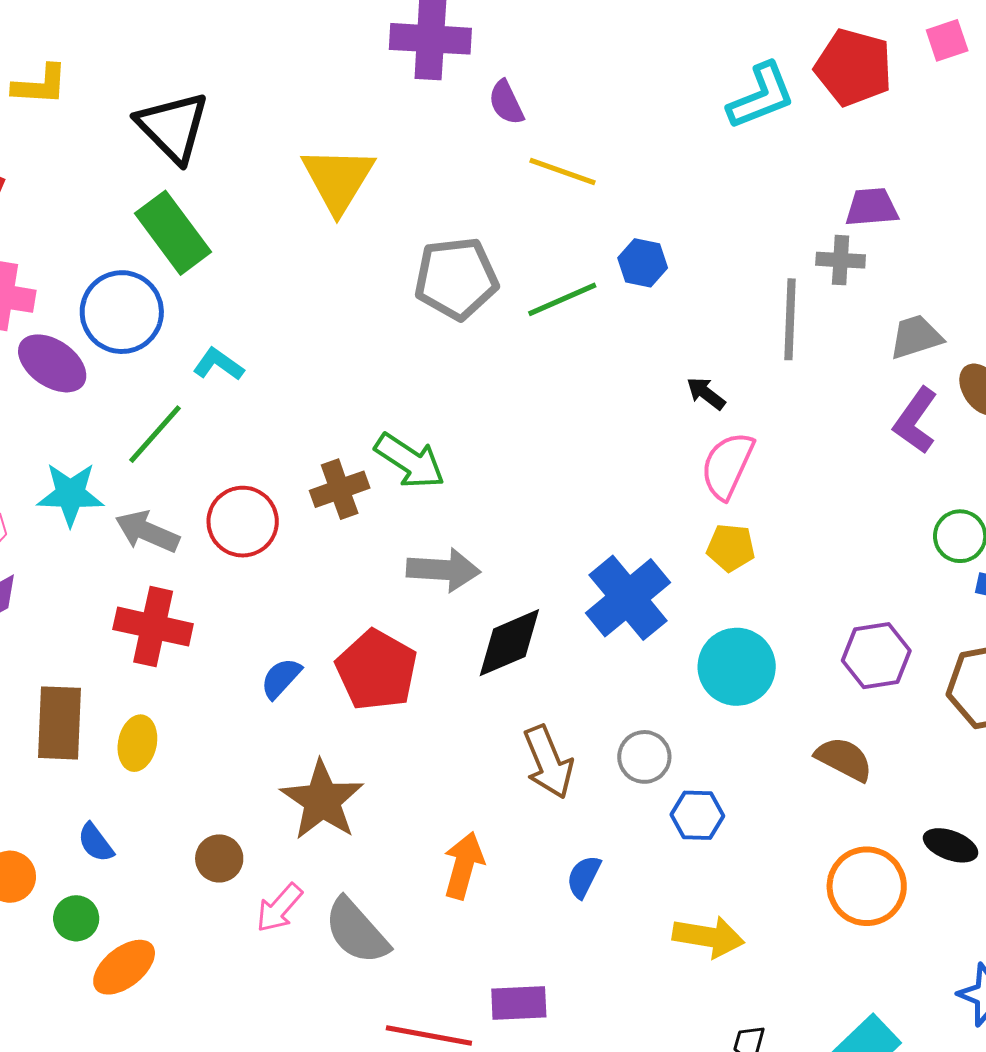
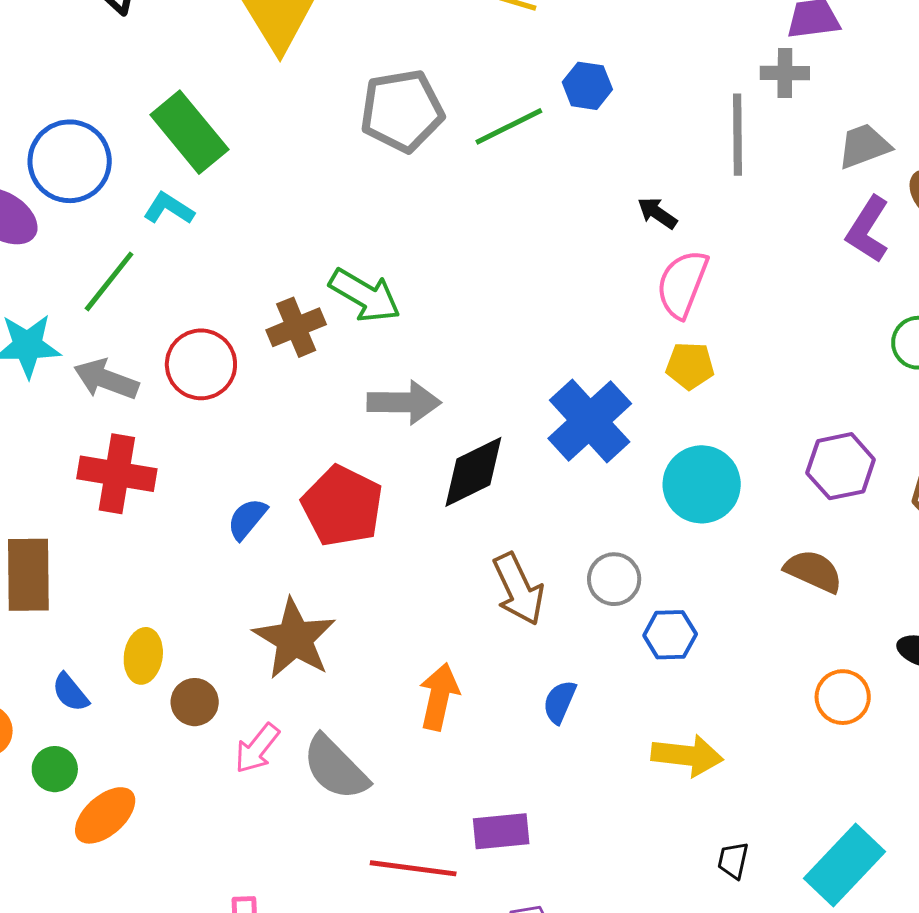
green rectangle: (173, 233) -> (189, 132), moved
yellow ellipse: (137, 743) -> (143, 656), moved
orange circle: (867, 886) -> (843, 697), size x0.7

